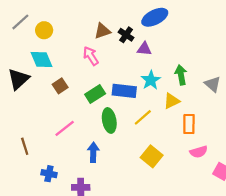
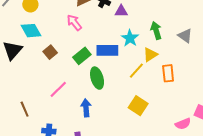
yellow line: (143, 117) -> (136, 71), moved
pink semicircle: (199, 152) -> (183, 124), moved

